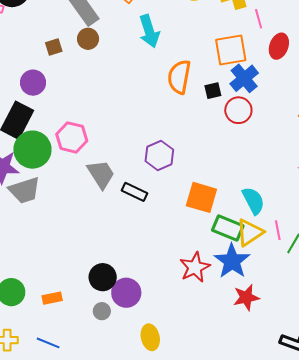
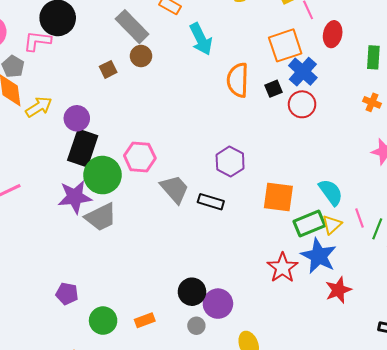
purple circle: (33, 83) -> (77, 118), moved
green rectangle: (228, 228) -> (309, 224), turned -36
yellow triangle: (250, 233) -> (332, 225), size x0.7

